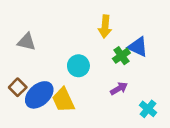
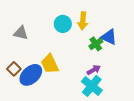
cyan circle: (78, 66) -> (63, 24), moved
yellow trapezoid: (63, 100) -> (50, 64), moved
cyan cross: (148, 109) -> (92, 86), moved, size x1.5

